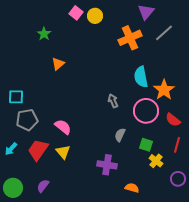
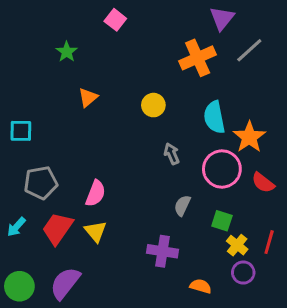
yellow circle: (95, 16) -> (153, 105), moved
cyan square: (16, 97) -> (21, 131), moved
pink semicircle: (63, 127) -> (96, 193), turned 72
red line: (177, 145) -> (269, 242), moved
purple circle: (178, 179) -> (243, 273), moved
purple semicircle: (43, 186) -> (65, 283), size x1.6

